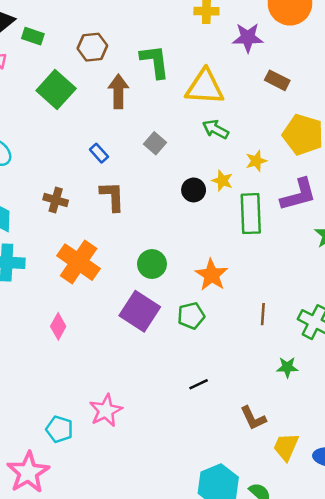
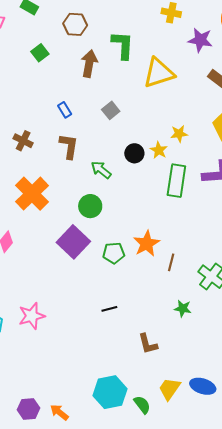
yellow triangle: (205, 87) -> (159, 73), turned -32
green square: (56, 89) -> (40, 53), size x0.6
green arrow: (216, 129) -> (101, 170), moved
yellow star: (256, 161) -> (179, 134), moved
orange star: (211, 275) -> (147, 244), moved
yellow trapezoid: (286, 447) -> (169, 389), moved

